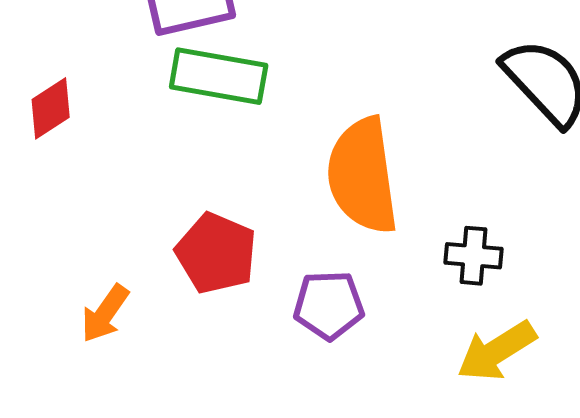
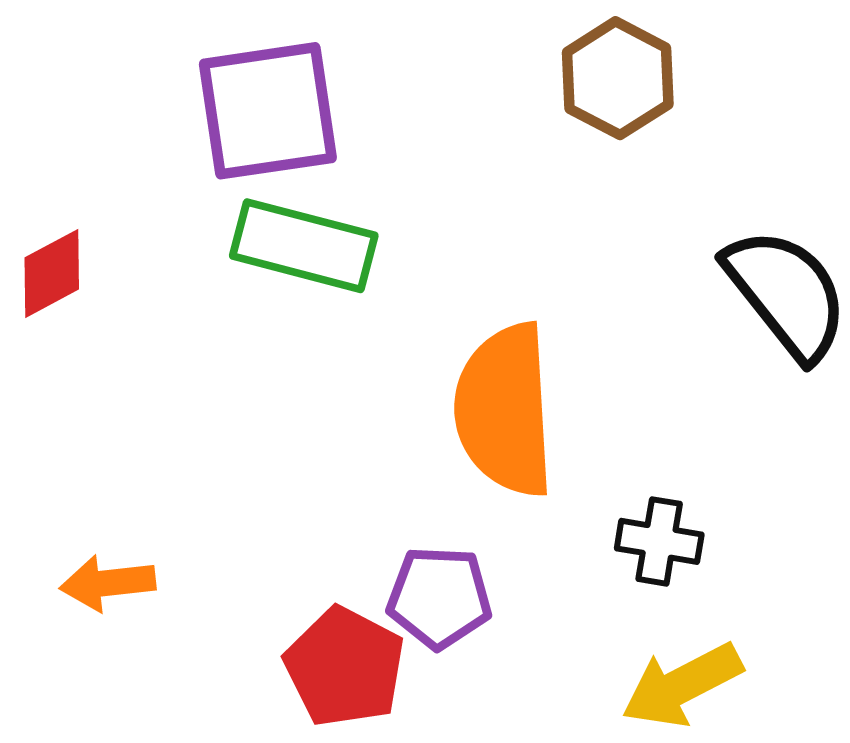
red pentagon: (216, 253) -> (345, 667), moved
orange arrow: (105, 313) -> (108, 583), turned 44

